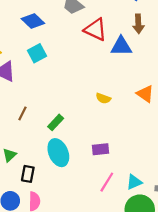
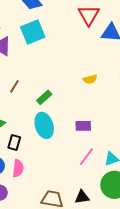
red triangle: (96, 30) -> (89, 15), turned 30
cyan square: (37, 53) -> (33, 32), size x1.4
yellow semicircle: (103, 98) -> (90, 79), turned -40

